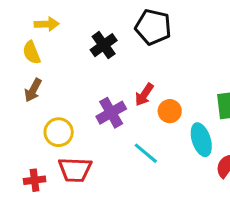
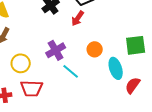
red arrow: (144, 95) -> (78, 18), moved
cyan line: (146, 153) -> (71, 71), moved

